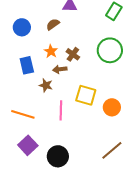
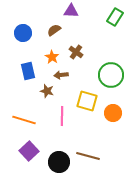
green circle: (110, 50) -> (111, 75), moved
brown cross: (73, 54) -> (76, 52), moved
brown line: (112, 150) -> (88, 156), moved, turned 55

